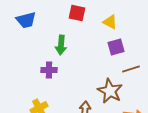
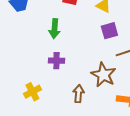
purple cross: (49, 70) -> (56, 61), moved

